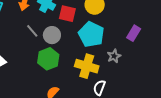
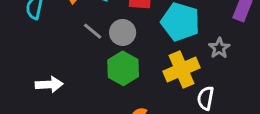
yellow cross: (87, 66) -> (182, 70), turned -30

